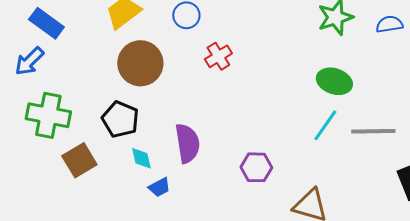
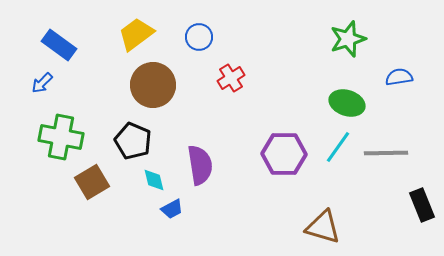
blue semicircle: (389, 24) -> (399, 77), moved
blue arrow: (29, 61) -> (42, 83), size x0.7
purple hexagon: (256, 167) -> (284, 154), moved, size x1.4

